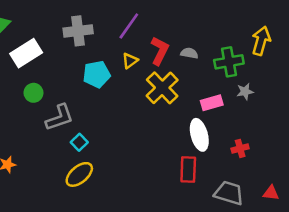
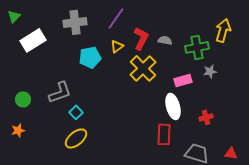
green circle: (33, 93) -> (23, 99), moved

